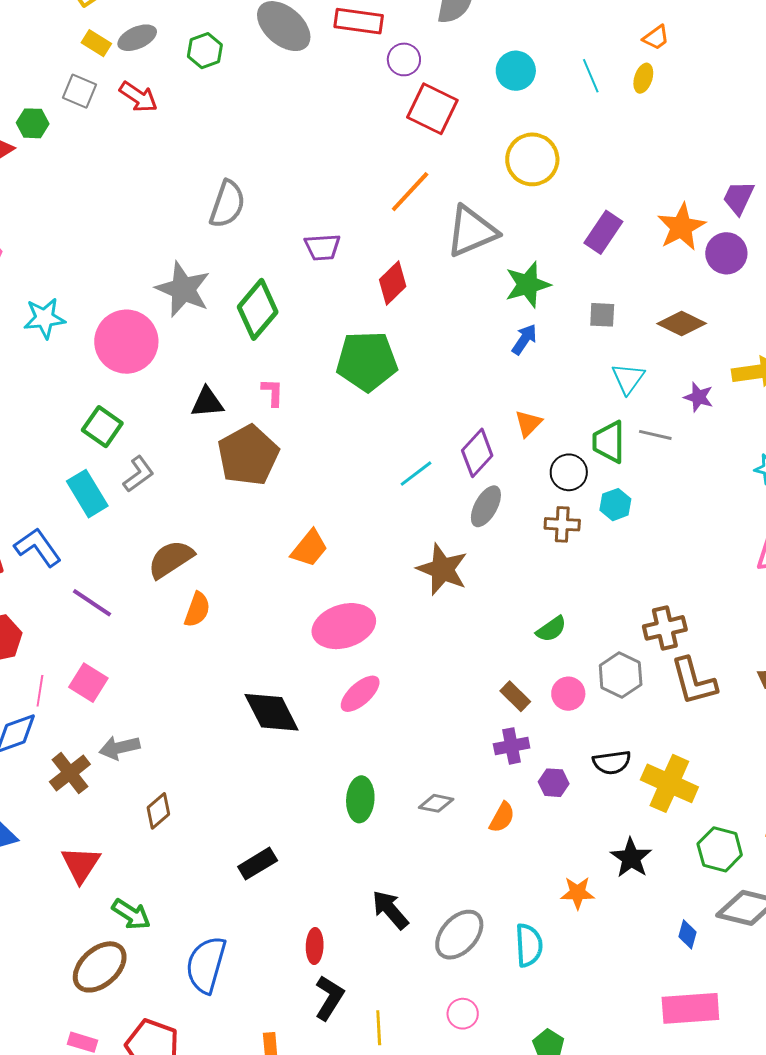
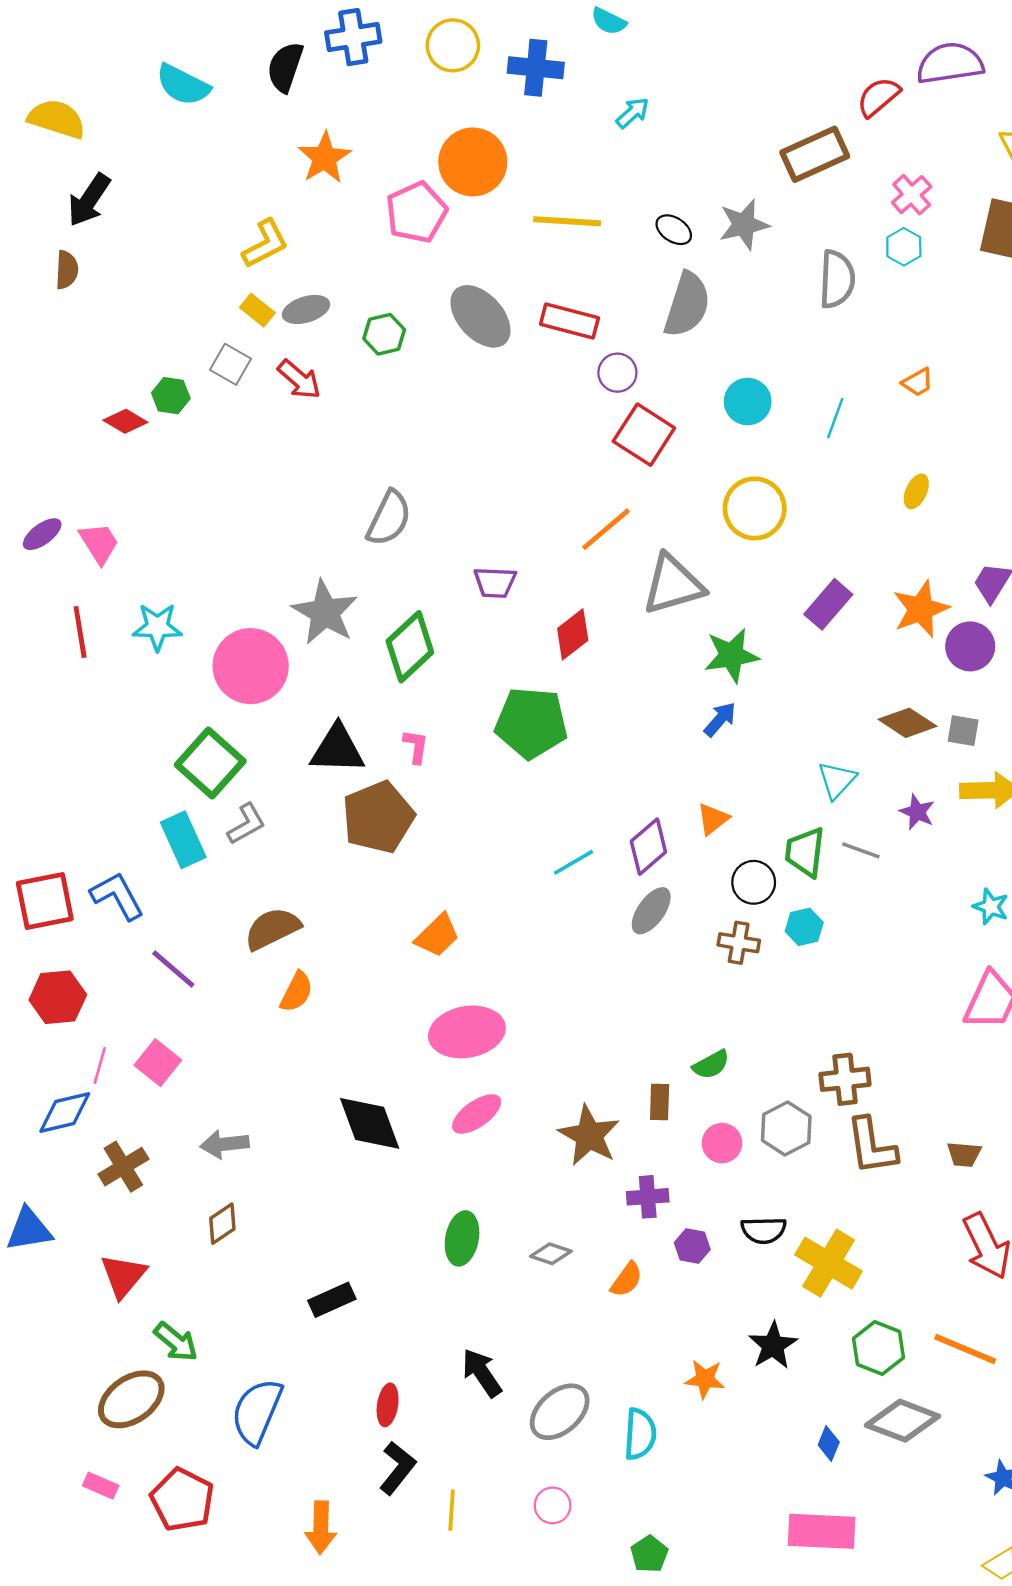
cyan line: (591, 76) -> (835, 418), turned 36
yellow ellipse: (643, 78) -> (916, 491), moved
gray square: (602, 315) -> (963, 731), moved
black triangle: (207, 402) -> (337, 749), size x1.4
green square: (102, 427) -> (210, 763), size x1.4
brown star: (442, 569) -> (589, 1136), moved
brown rectangle: (515, 696) -> (660, 1102), moved, turned 40
gray arrow: (119, 748) -> (225, 1144), moved

